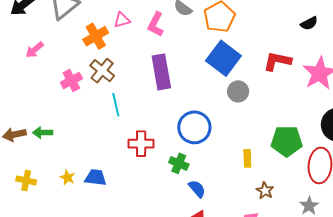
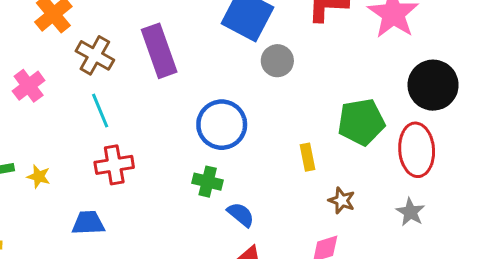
brown cross: (102, 71) -> (95, 55), moved
red cross: (141, 144) -> (114, 165), moved
yellow star: (67, 177) -> (39, 177), moved

